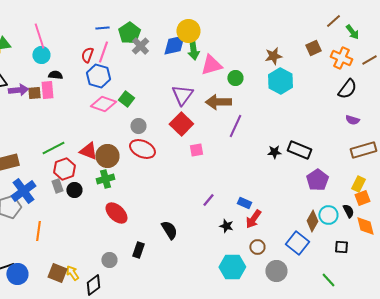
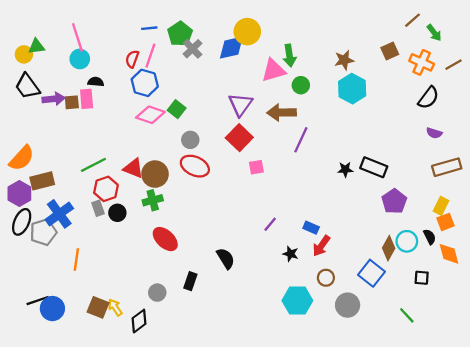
green arrow: (193, 50) -> (289, 56), moved

